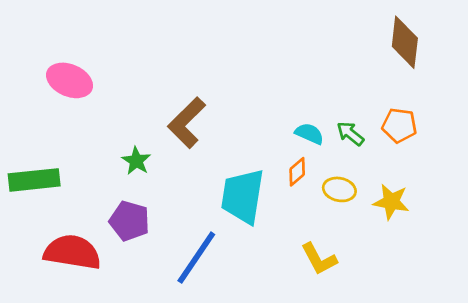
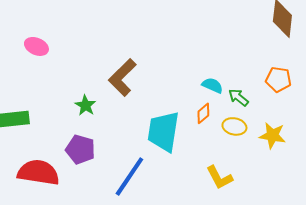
pink ellipse: (70, 80) -> (36, 46), size x0.7
green arrow: (350, 134) -> (238, 97), moved

